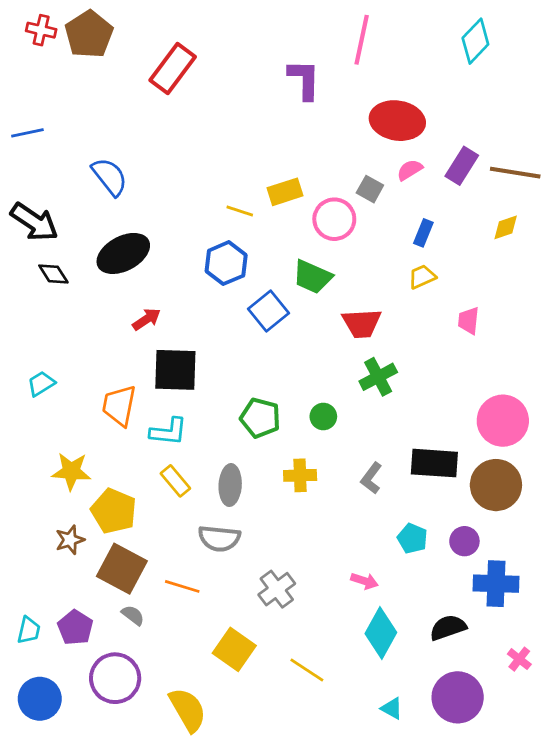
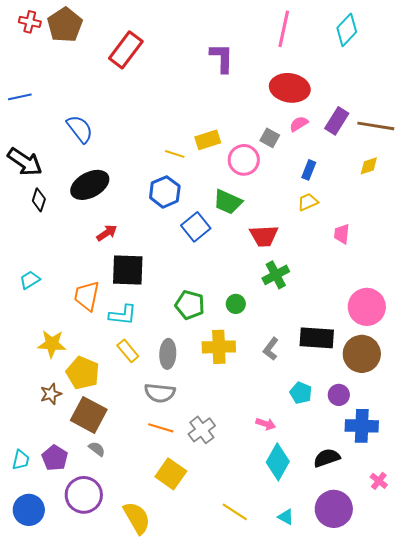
pink line: (362, 40) -> (284, 29), moved
black diamond: (53, 274) -> (39, 200), turned 50
yellow cross: (300, 475) -> (219, 347), size x1.4
orange line: (182, 586) -> (161, 428), moved
yellow line: (307, 670) -> (235, 512), moved

